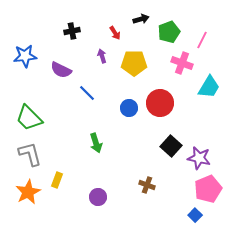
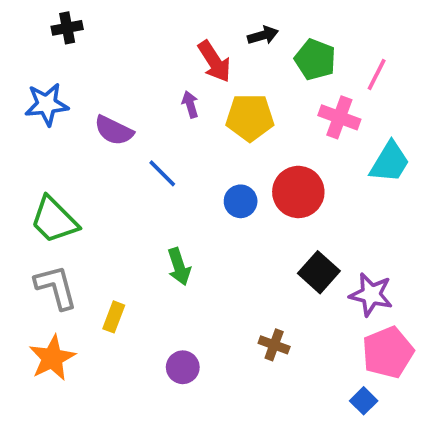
black cross: (72, 31) -> (67, 28), moved
green pentagon: (169, 32) -> (315, 60), turned -30
red arrow: (115, 33) -> (214, 61), size x1.6
yellow rectangle: (57, 180) -> (114, 317), moved

